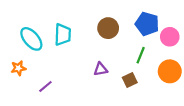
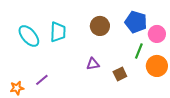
green line: (141, 55) -> (139, 51), moved
orange star: (18, 68) -> (17, 88), moved

